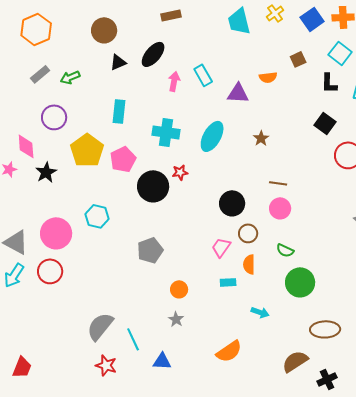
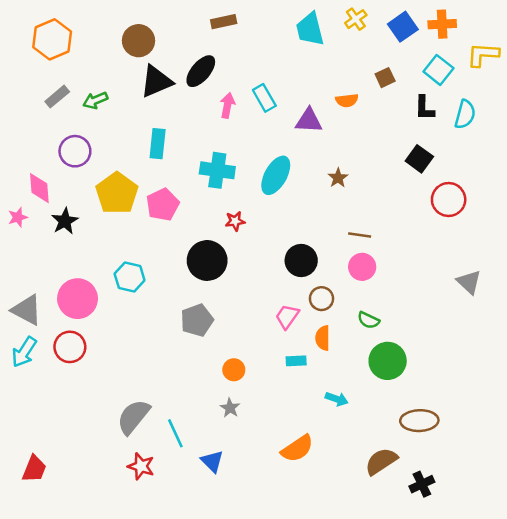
black triangle: (118, 62) -> (156, 81), size x1.6
black circle: (153, 186) -> (207, 260), moved
blue triangle: (162, 361) -> (212, 461), turned 42

